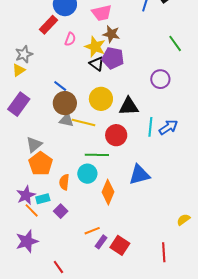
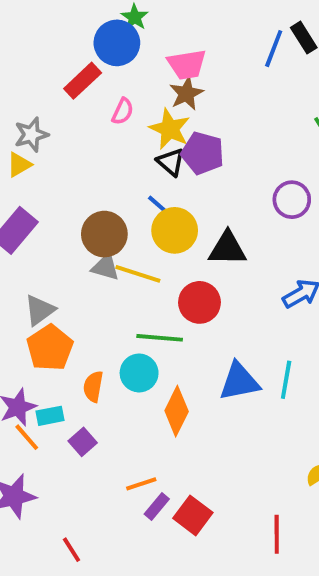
brown star: (111, 34) -> (186, 93), moved, turned 30
blue line: (60, 86) -> (159, 206), moved
cyan line: (150, 127) -> (286, 380), moved

